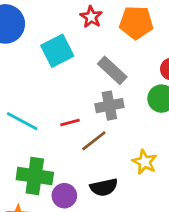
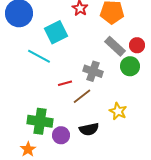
gray rectangle: (112, 70) -> (115, 46), moved
gray cross: (109, 106) -> (93, 71), turned 30
cyan line: (22, 121) -> (39, 56), moved

